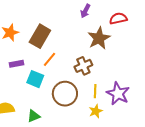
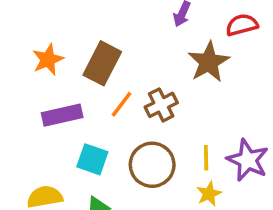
purple rectangle: (16, 64) -> (62, 115), size x1.5
brown cross: (83, 66) -> (161, 105), moved
cyan square: (35, 79) -> (92, 159), moved

